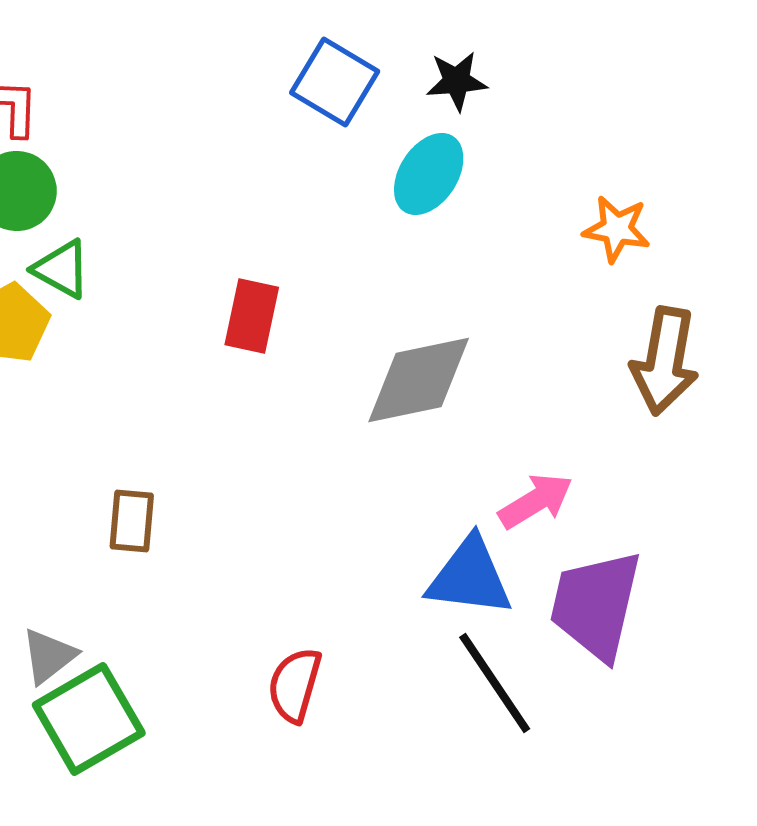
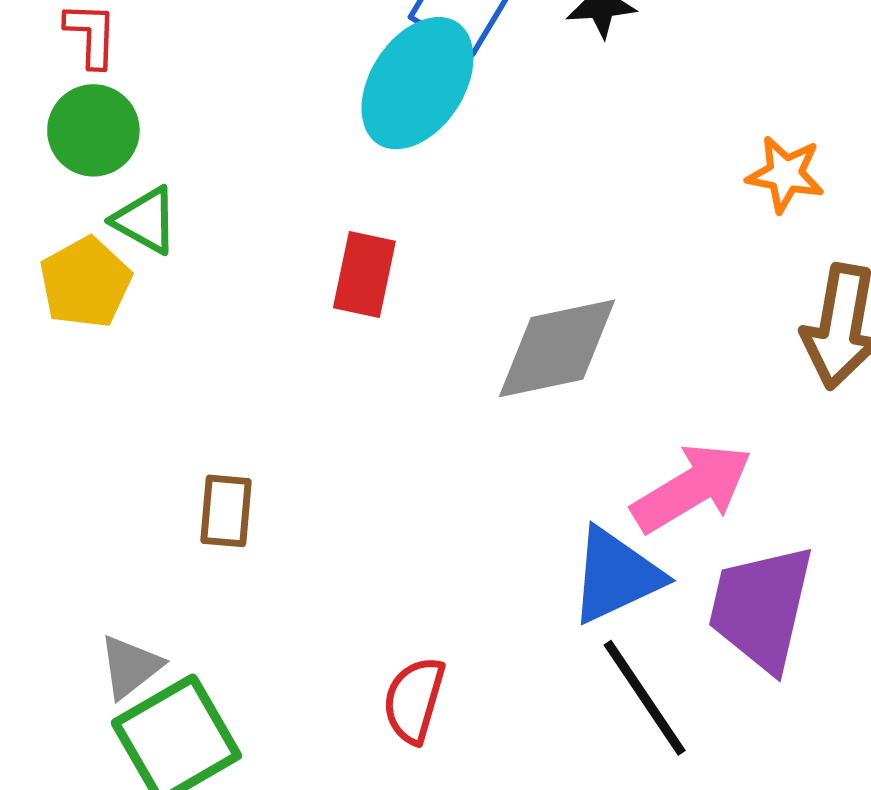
cyan ellipse: (429, 174) -> (417, 83), moved, size x1.4
pink arrow: (536, 501) -> (692, 488), size x1.4
blue triangle: (470, 577) -> (616, 576), turned -32

